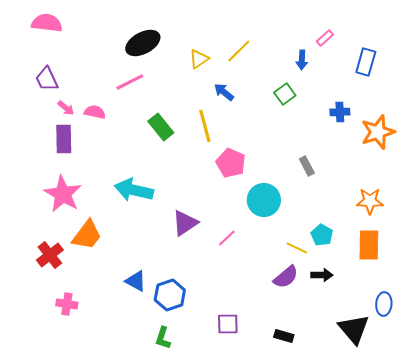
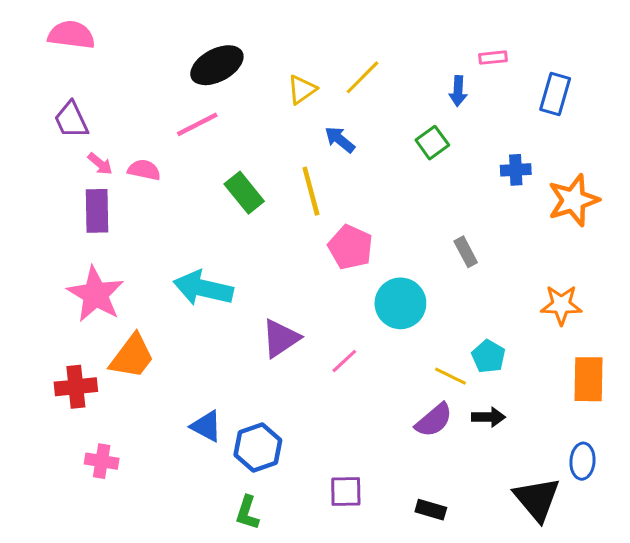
pink rectangle: (325, 38) -> (493, 58), turned 36
orange rectangle: (369, 245) -> (589, 379), moved
red cross: (50, 255) -> (76, 387), turned 32

